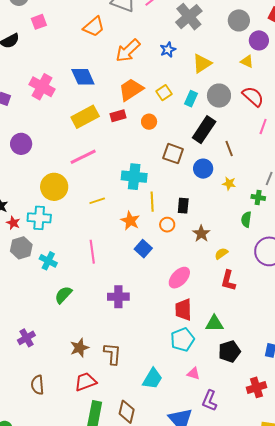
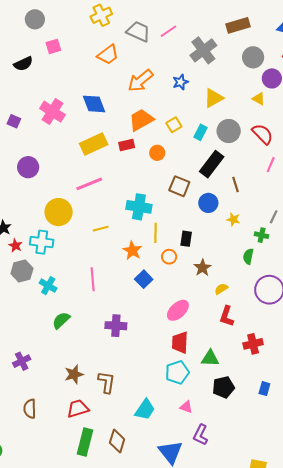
red cross: (257, 387) -> (253, 344), moved

